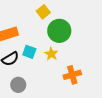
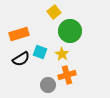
orange cross: (72, 75) -> (67, 75), moved
gray circle: (18, 85) -> (48, 85), moved

